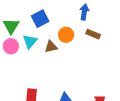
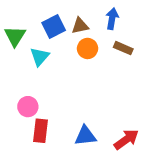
pink circle: (11, 46) -> (28, 107), moved
brown triangle: (51, 47) -> (80, 26), moved

